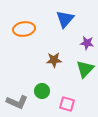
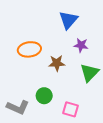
orange ellipse: (24, 29) -> (29, 49), moved
purple star: (87, 43) -> (81, 45), moved

